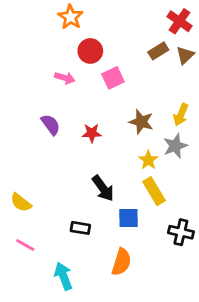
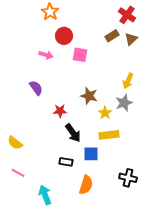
pink square: (113, 78) -> (80, 55), turned 35
brown star: (141, 122) -> (89, 96), moved
red star: (92, 133) -> (60, 111), moved
yellow rectangle: (154, 191) -> (109, 135), turned -66
black rectangle: (80, 228) -> (66, 162), moved
black cross: (181, 232) -> (128, 178), moved

